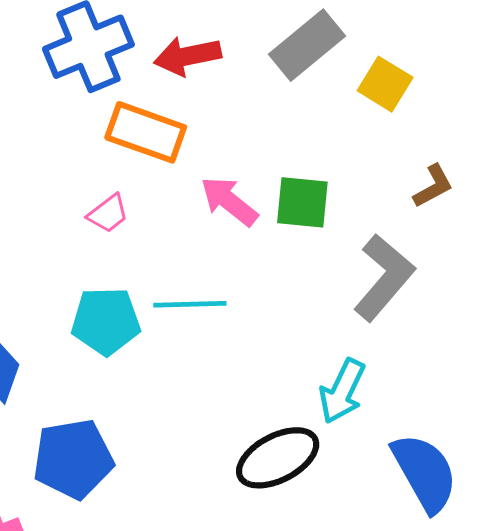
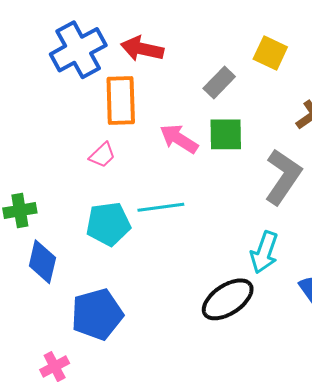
gray rectangle: (307, 45) -> (219, 83), moved, size x0.7
red arrow: (188, 56) -> (142, 49), turned 30
orange rectangle: (146, 132) -> (121, 100), turned 75

